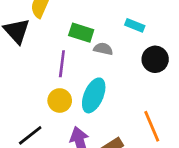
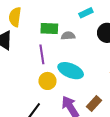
cyan rectangle: (135, 25) -> (86, 13), turned -32
cyan ellipse: (94, 95) -> (71, 71), turned -75

